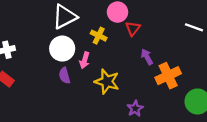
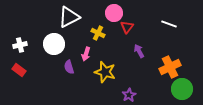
white line: (194, 27) -> (169, 24), moved
white circle: (62, 49) -> (54, 44), moved
orange cross: (168, 76) -> (170, 67), moved

